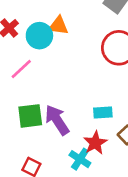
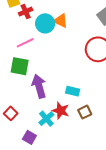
green square: (30, 116) -> (20, 66), moved
red star: (95, 143) -> (61, 111), turned 30

